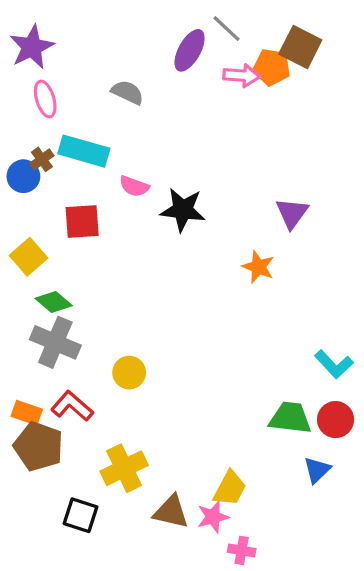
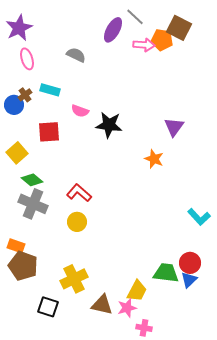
cyan rectangle: (84, 151) -> (50, 90), size x0.7
red L-shape: (72, 406) -> (79, 193), moved
green trapezoid: (290, 418) -> (166, 273), moved
red circle: (336, 420) -> (190, 263), moved

